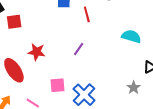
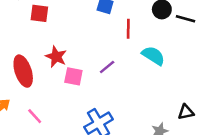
cyan semicircle: (131, 36) -> (153, 56), moved
pink square: (57, 85) -> (73, 76), moved

